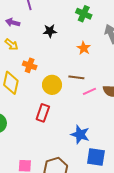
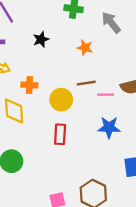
pink line: (89, 91) -> (106, 95), turned 40
blue star: (80, 134) -> (109, 127), moved

